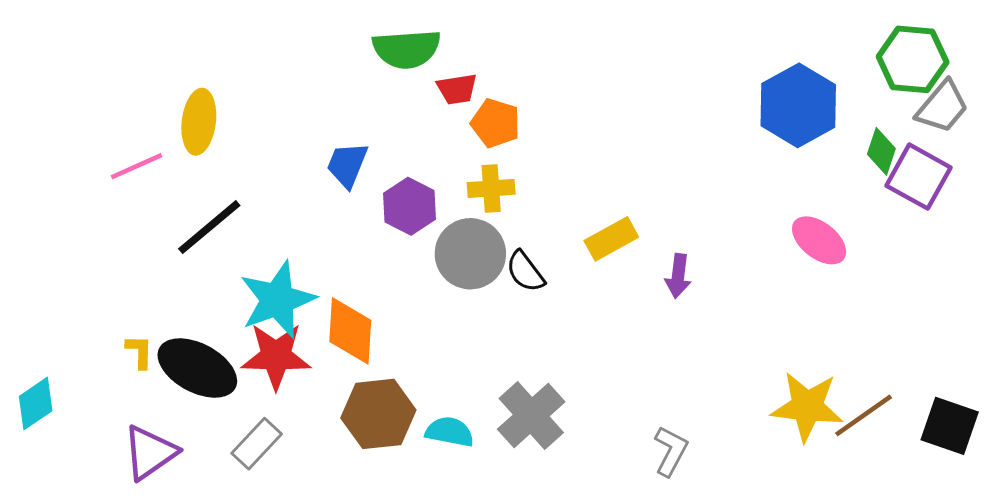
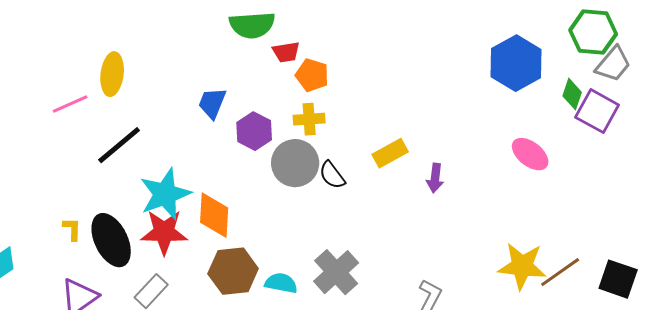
black ellipse: (197, 368) -> (111, 240), turned 36

